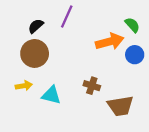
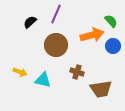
brown circle: (35, 53) -> (56, 45), moved
yellow arrow: (24, 86) -> (20, 72), turned 32

